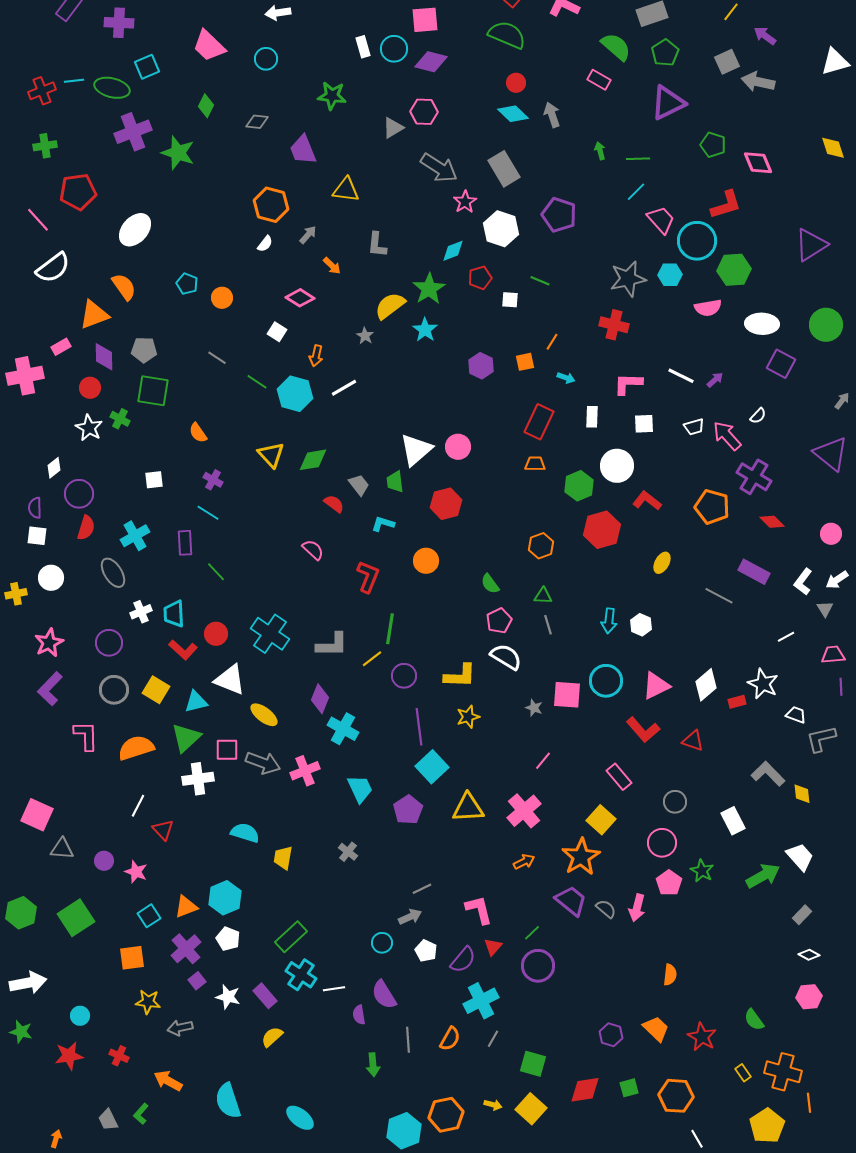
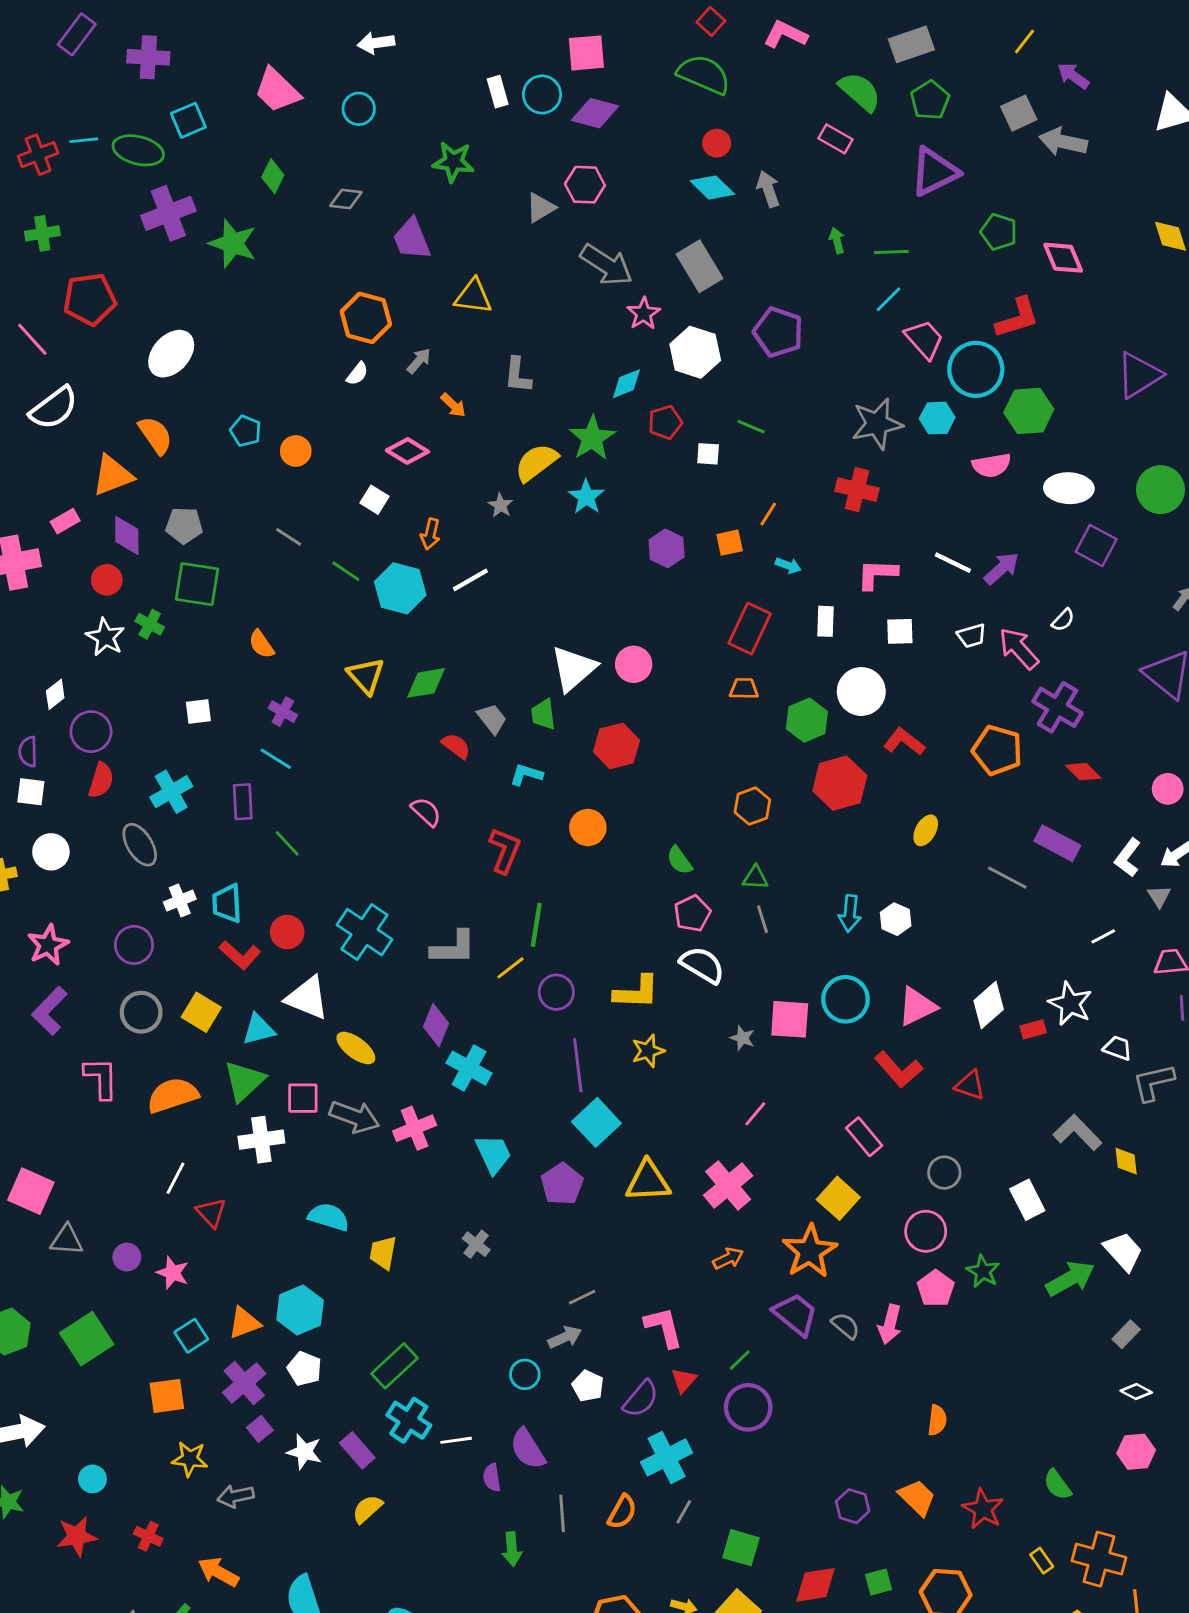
purple arrow: (715, 380) -> (1002, 568), size x1.5

